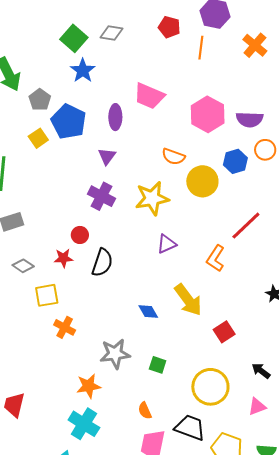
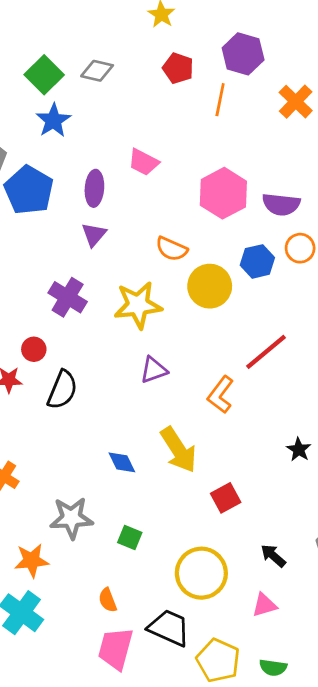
pink trapezoid: (149, 96) -> (143, 162), size x0.7
purple triangle: (107, 156) -> (94, 234), moved

